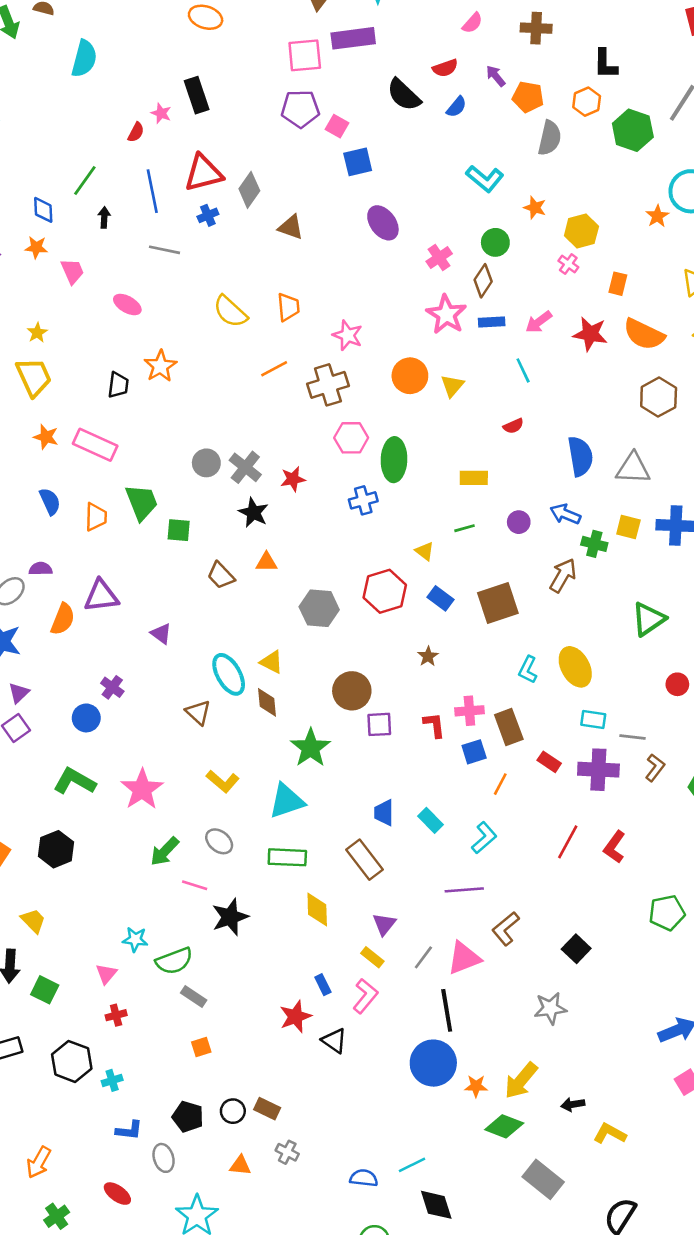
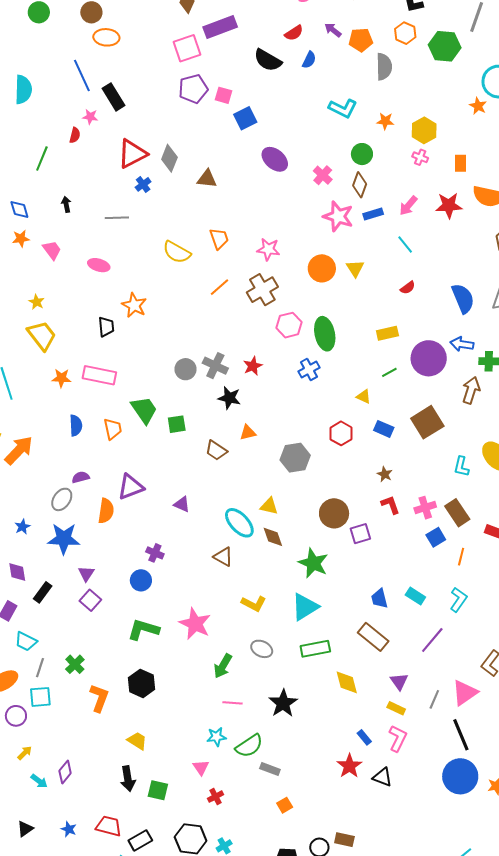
green line: (85, 181) -> (42, 158), moved
blue line: (152, 191) -> (82, 75), moved
blue semicircle: (50, 501) -> (76, 425), turned 35
purple circle: (519, 522) -> (429, 358), size x2.0
red hexagon: (385, 591) -> (341, 433), size x0.7
red L-shape: (434, 725) -> (390, 505), moved
pink line: (195, 885) -> (233, 703), moved
purple line: (464, 890) -> (432, 640), moved, turned -32

